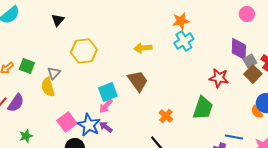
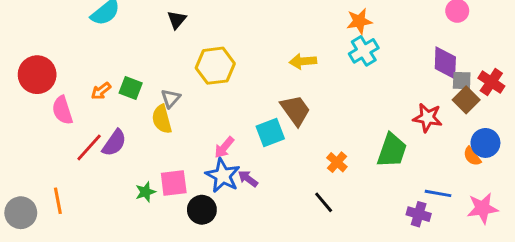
gray square: (250, 61) -> (462, 81), turned 32
red star: (219, 78) -> (428, 118), moved
cyan square: (108, 92) -> (270, 133), moved
pink arrow: (106, 106) -> (224, 147), moved
pink square: (67, 122) -> (174, 183), moved, turned 30
green star: (26, 136) -> (145, 192), moved

